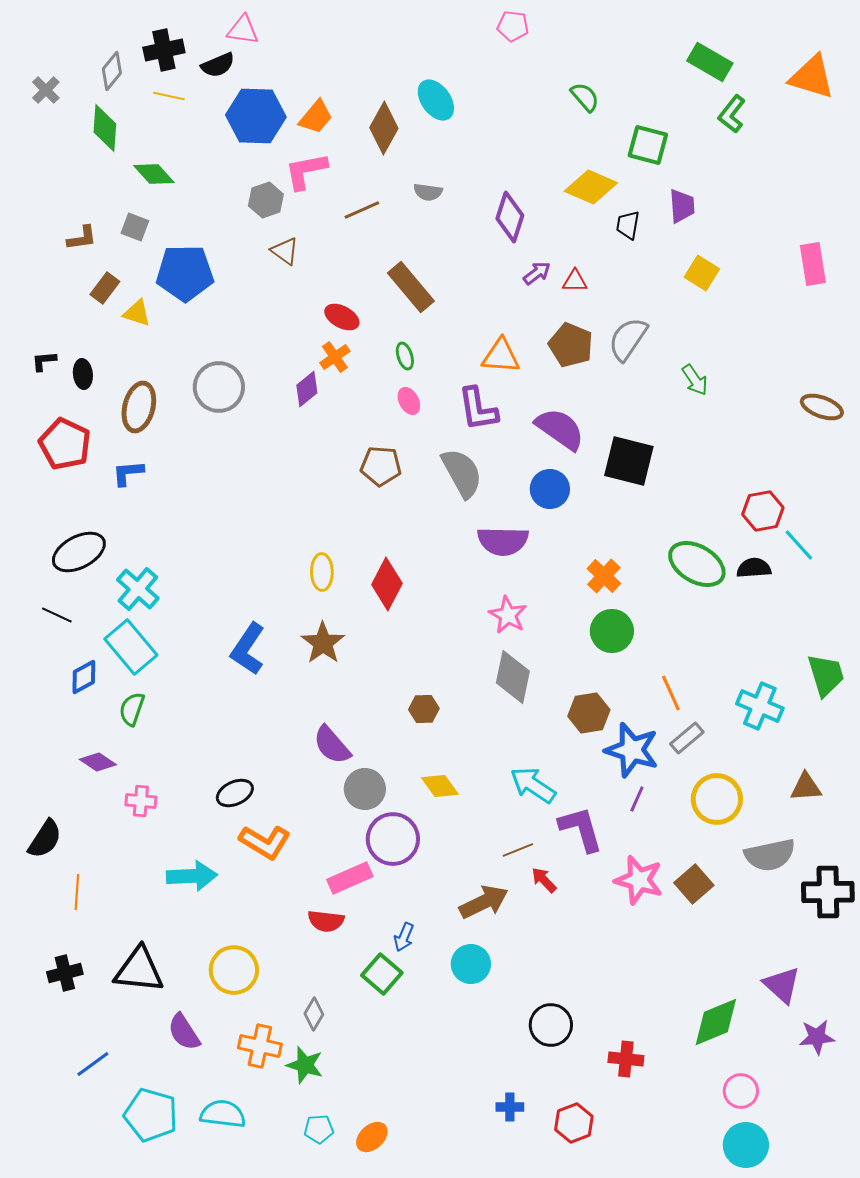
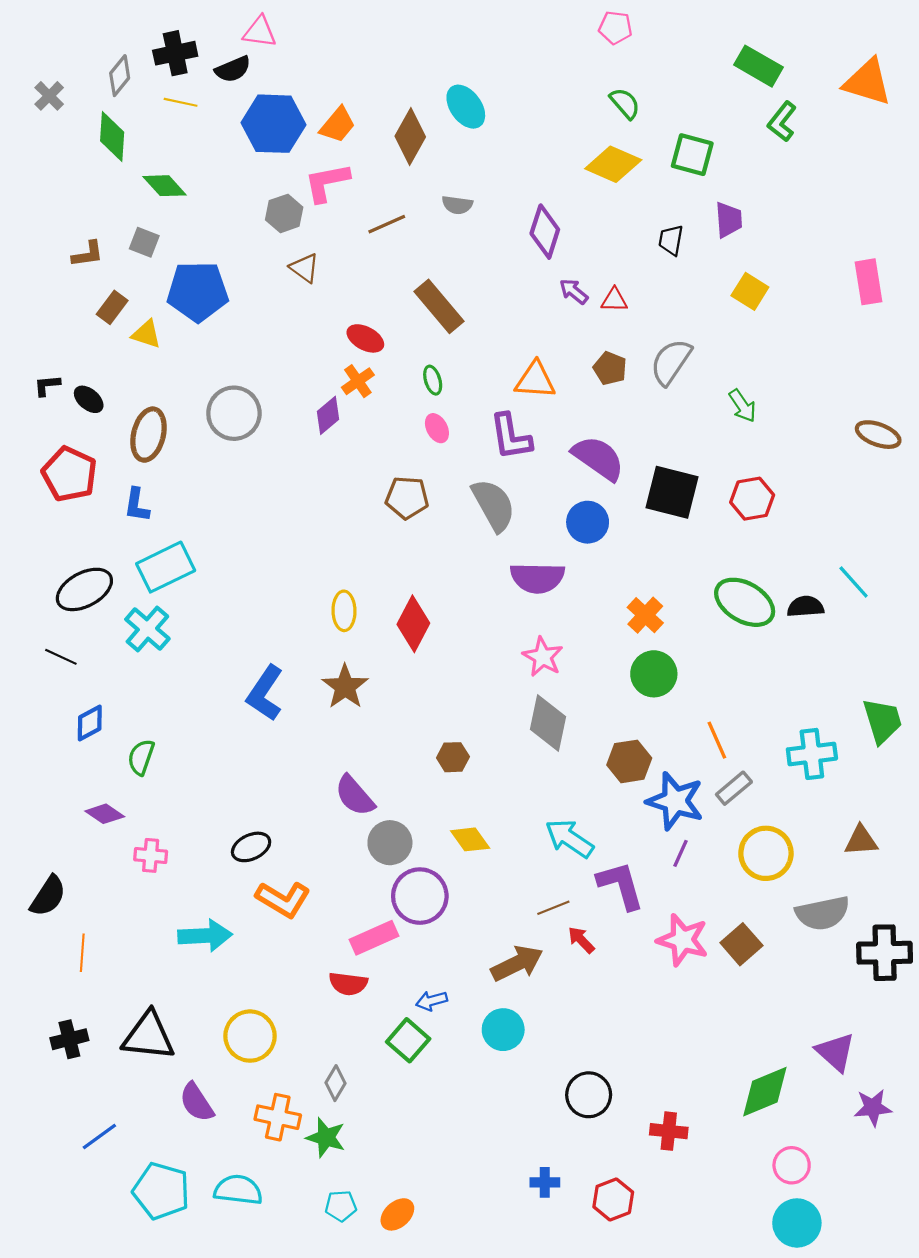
pink pentagon: (513, 26) -> (615, 28), moved
yellow diamond: (591, 187) -> (613, 164), moved
purple arrow: (537, 273) -> (574, 291), turned -104
brown pentagon: (571, 345) -> (610, 368), size x0.7
black ellipse: (83, 374) -> (89, 399), turned -44
blue L-shape: (128, 473) -> (137, 505), turned -76
red hexagon: (763, 511) -> (752, 499), moved
cyan rectangle: (131, 647) -> (166, 567), moved, turned -76
cyan cross: (760, 706) -> (812, 754), turned -30
blue arrow: (404, 937) -> (432, 1001), turned 52

